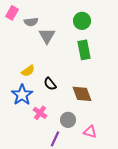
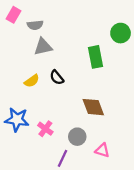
green circle: (82, 21) -> (121, 33), moved
gray triangle: (47, 36) -> (43, 47), moved, turned 48
black semicircle: (50, 84) -> (57, 77), moved
blue star: (22, 95) -> (17, 120), moved, turned -30

